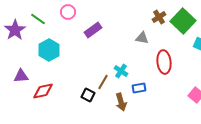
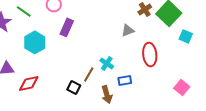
purple rectangle: (93, 30) -> (67, 27), moved, turned -30
gray triangle: (142, 38) -> (128, 30), turned -32

